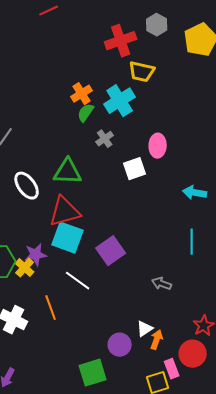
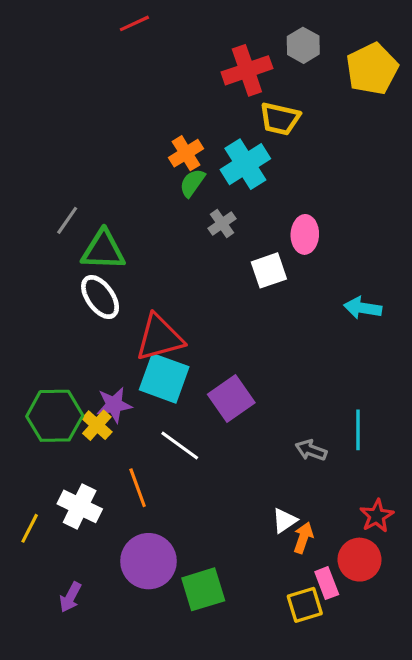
green triangle: (68, 172) -> (103, 250), moved
cyan line: (192, 242) -> (358, 430), moved
purple circle: (120, 345) -> (148, 561), moved, size x1.5

